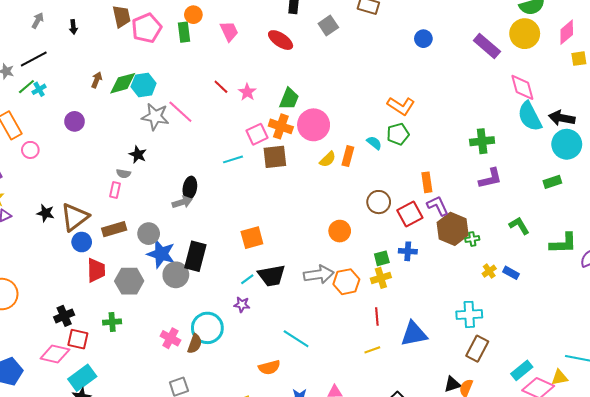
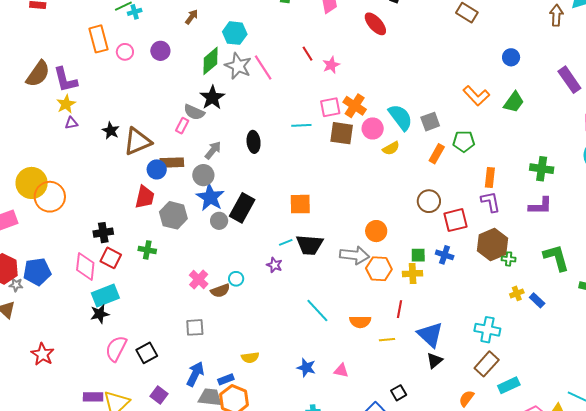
gray square: (328, 25) -> (430, 122), moved
green diamond: (123, 83) -> (211, 61), moved, turned -40
green trapezoid: (289, 99) -> (514, 102), moved
orange L-shape: (401, 106) -> (476, 96), moved
pink circle: (314, 125) -> (373, 128), moved, size x0.7
cyan semicircle: (374, 143) -> (400, 117), moved, size x1.8
pink circle: (30, 150) -> (125, 52), moved
black star: (138, 155) -> (212, 98), size x1.4
orange rectangle: (348, 156) -> (437, 154), moved
gray semicircle: (123, 174) -> (194, 112), size x1.5
orange rectangle: (427, 182) -> (490, 178), moved
black ellipse: (190, 188) -> (254, 142), turned -30
gray arrow: (182, 202) -> (213, 150), moved, turned -48
purple L-shape: (438, 206) -> (490, 202), moved
green L-shape: (519, 226) -> (556, 258), size x1.4
orange circle: (340, 231) -> (376, 231), moved
blue circle: (82, 242) -> (157, 169), moved
gray circle: (176, 275) -> (219, 221), size x0.7
cyan circle: (207, 328) -> (236, 279), size x0.5
blue triangle: (414, 334) -> (430, 335), turned 40
brown semicircle: (195, 344) -> (220, 291), turned 36
pink diamond: (55, 354) -> (85, 266), turned 68
orange semicircle: (269, 367) -> (360, 322), moved
cyan rectangle: (522, 370) -> (509, 385), moved
black triangle: (452, 384) -> (435, 361), moved, turned -36

